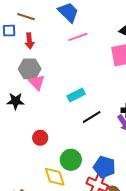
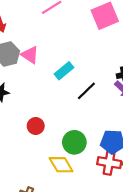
pink triangle: (37, 82) -> (30, 55), moved

